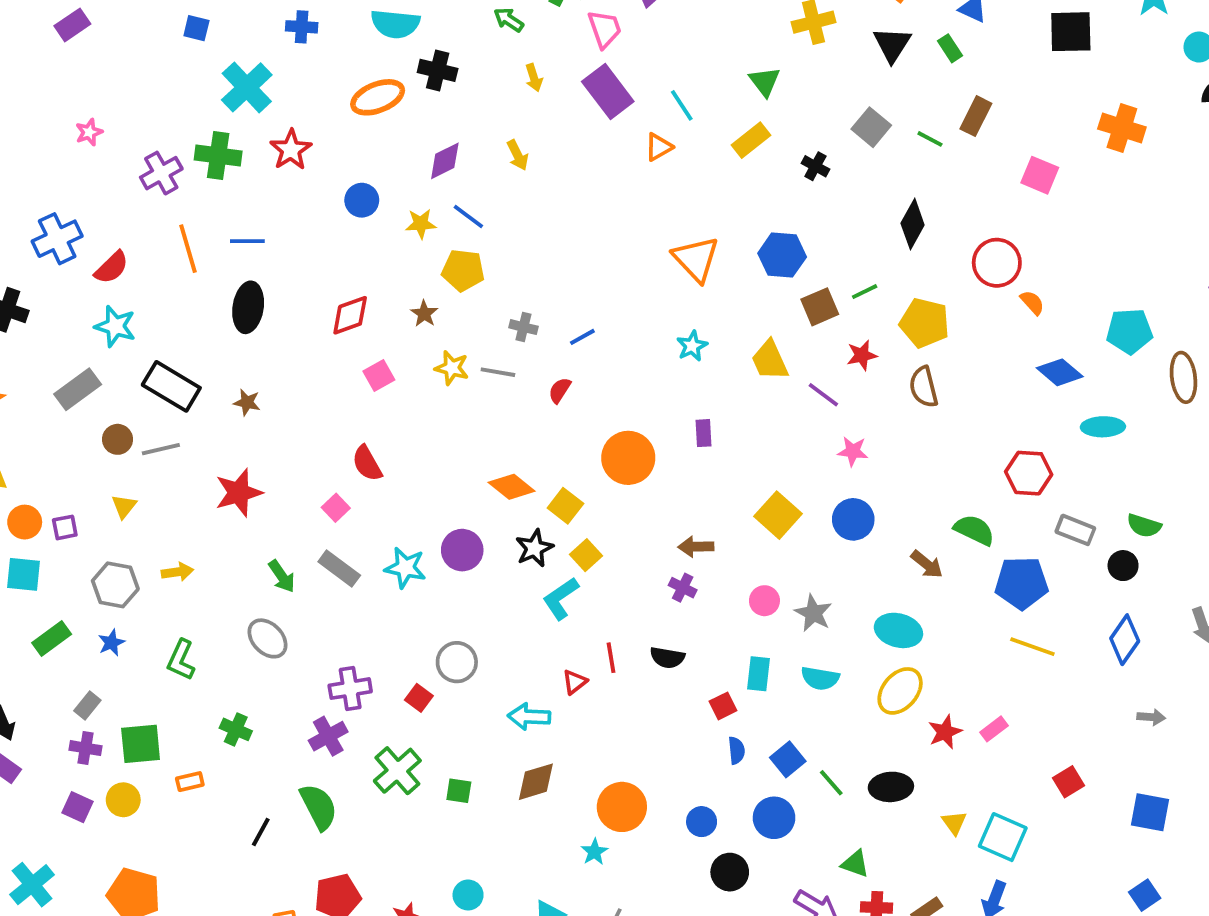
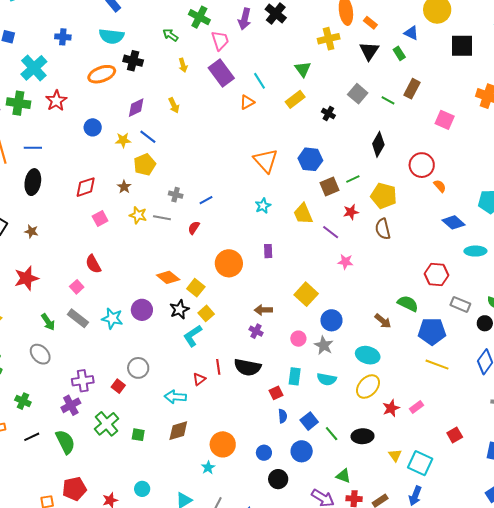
yellow pentagon: (463, 270) -> (145, 165), turned -30
blue circle: (853, 519) -> (331, 320), moved
black semicircle: (667, 658) -> (248, 367), size x1.5
black line: (261, 832) -> (32, 437), moved, turned 35

